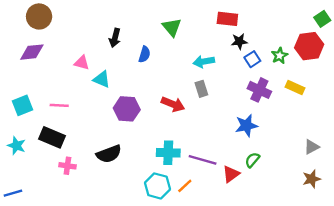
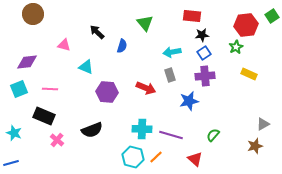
black arrow: (115, 38) -> (97, 32), turned 119
red hexagon: (309, 46) -> (246, 25), moved
purple diamond: (32, 52) -> (27, 62), moved
blue square: (252, 59) -> (204, 53), moved
pink triangle: (82, 63) -> (64, 45), moved
purple cross: (259, 90) -> (205, 76), moved, turned -30
blue star: (246, 126) -> (189, 101), moved
cyan star: (17, 146) -> (14, 133), moved
pink cross: (67, 166) -> (57, 140), turned 32
red triangle: (231, 174) -> (195, 159), moved, turned -42
brown star: (312, 179) -> (255, 146), moved

